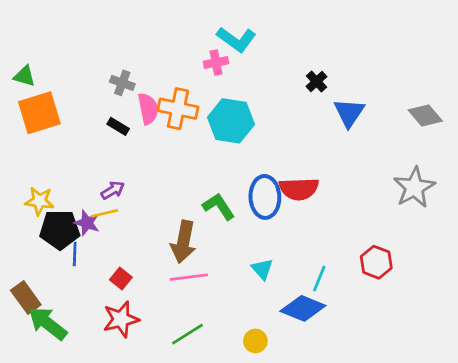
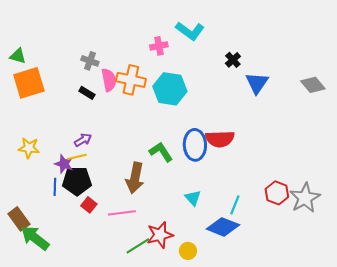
cyan L-shape: (236, 39) -> (190, 31), moved
gray star: (414, 187) -> (305, 198), moved
black pentagon: (60, 230) -> (77, 181), moved
pink line: (189, 277) -> (122, 213), moved
red star: (121, 319) -> (160, 235), moved

